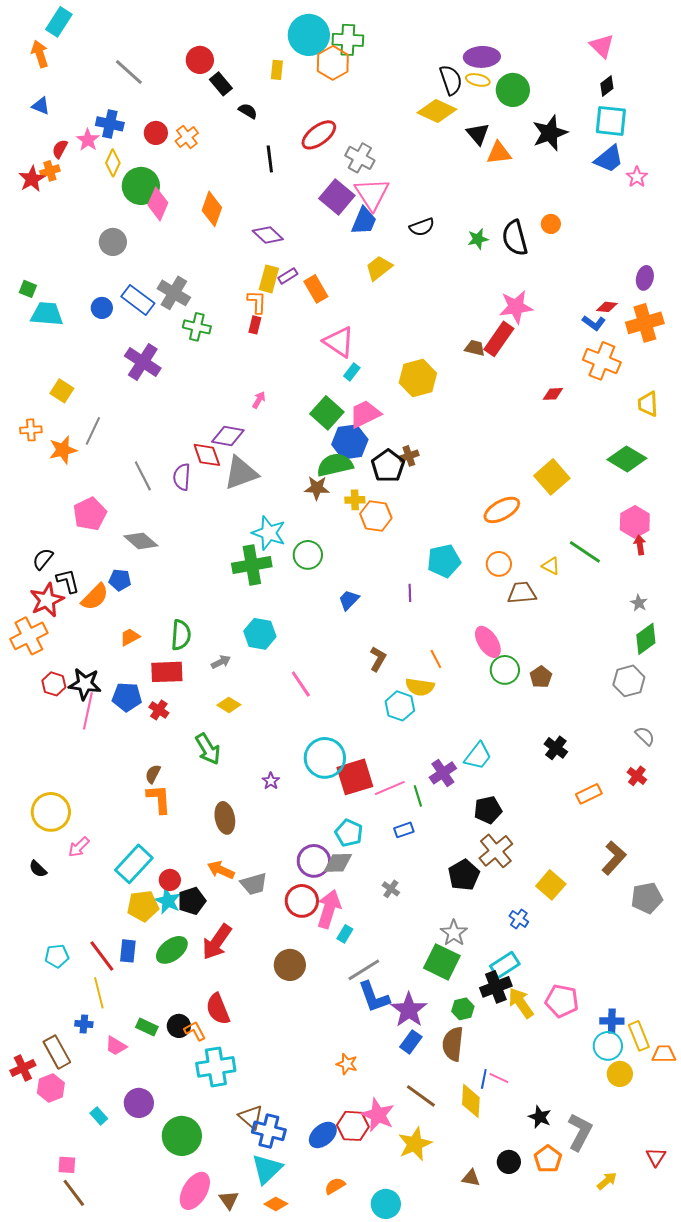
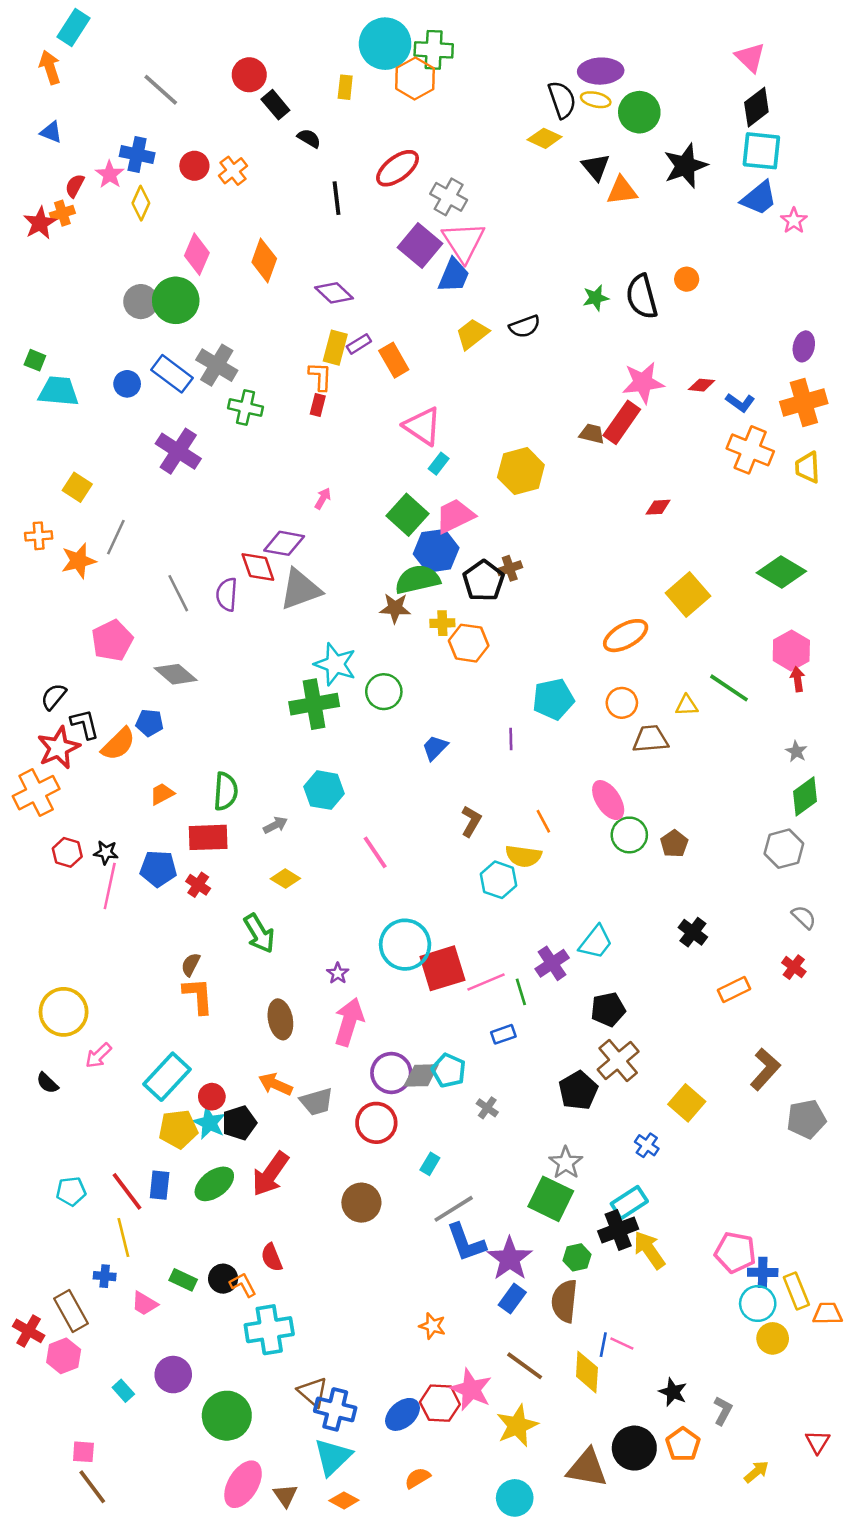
black diamond: (607, 86) -> (756, 107), size x1.5
yellow diamond: (437, 111) -> (545, 138), size x0.7
green circle: (141, 186) -> (176, 300), moved
black semicircle: (422, 227) -> (525, 327), moved
red diamond: (607, 307) -> (702, 385), moved
red diamond: (553, 394) -> (658, 507), moved
yellow trapezoid: (648, 404) -> (808, 467), moved
yellow triangle: (551, 566) -> (687, 705), turned -30
black star: (85, 684) -> (106, 852), size x0.6
cyan pentagon: (349, 833) -> (449, 1070), moved
pink arrow: (329, 909) -> (349, 1022), moved
pink pentagon: (562, 1001) -> (735, 1252), moved
red semicircle: (218, 1009) -> (272, 1257), size x0.7
red cross: (23, 1068) -> (29, 1331), turned -35
gray L-shape: (580, 1132) -> (723, 1411), size x0.6
black circle: (509, 1162) -> (634, 1448), size x1.5
brown triangle: (471, 1178) -> (587, 1468), size x1.8
cyan circle: (386, 1204) -> (515, 1498), moved

